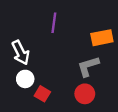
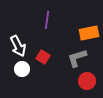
red square: (42, 94) -> (43, 57), moved
red circle: (85, 94) -> (87, 81), moved

